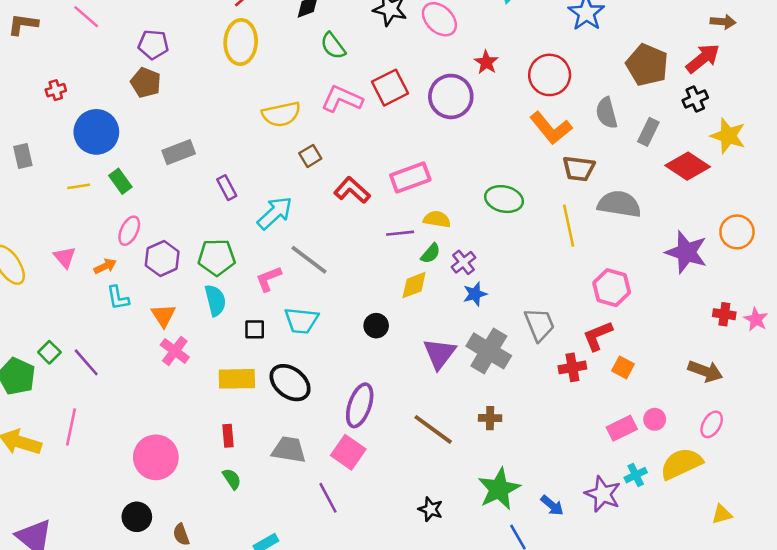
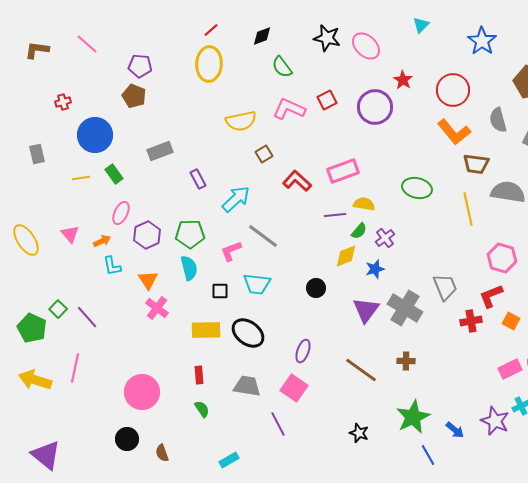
red square: (390, 88) -> (327, 100), size x0.7
blue star: (475, 294) -> (375, 269), moved
purple ellipse: (360, 405) -> (303, 351), size x0.7

